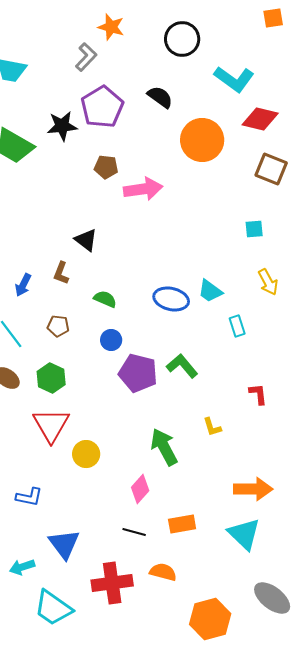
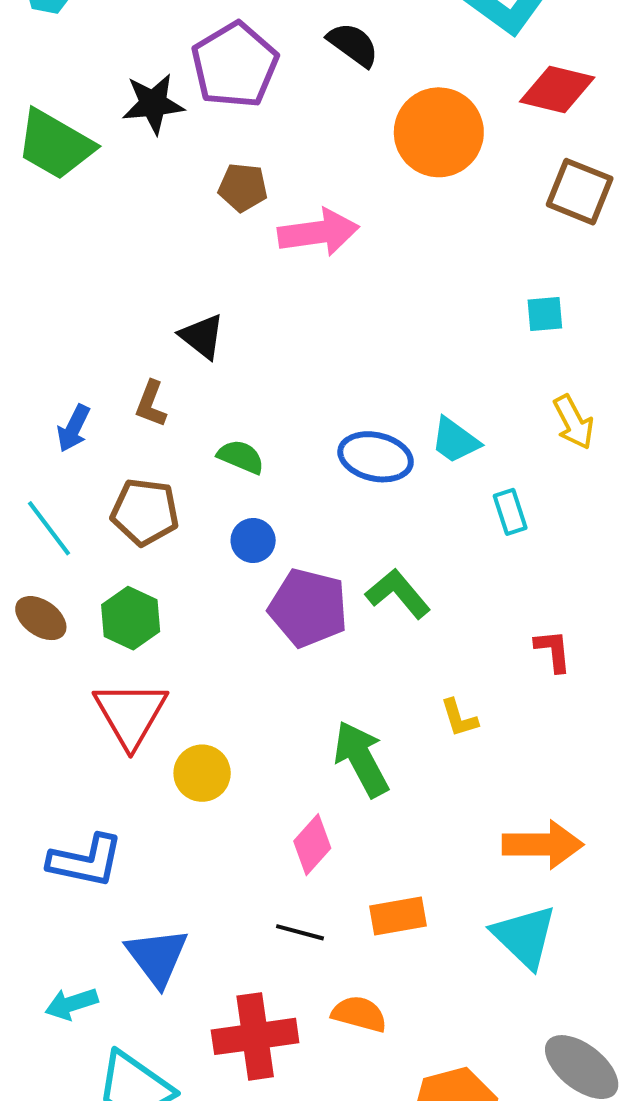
brown pentagon: (58, 326) -> (145, 512), size x1.5
blue L-shape: (29, 497) -> (86, 861), size x1.4

